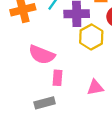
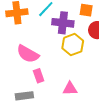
pink rectangle: (58, 78) -> (39, 76), turned -32

